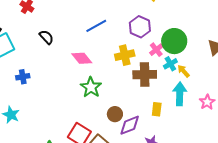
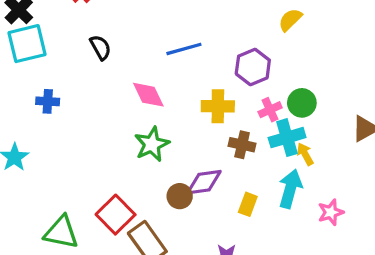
green circle: (174, 41) -> (302, 103), size x0.7
cyan cross: (170, 64) -> (287, 138), size x1.5
brown cross: (145, 75) -> (242, 145), size x0.7
purple diamond: (130, 125) -> (204, 182), moved

